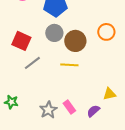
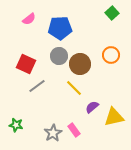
yellow line: (69, 65) -> (74, 88), turned 42
yellow triangle: (109, 94) -> (114, 117), size x1.5
purple semicircle: (93, 111) -> (92, 107), moved

